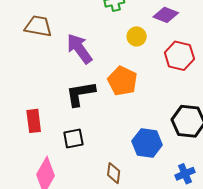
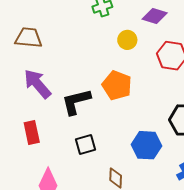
purple arrow: (79, 49) -> (37, 84), moved
black square: (73, 139) -> (86, 145), moved

